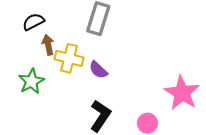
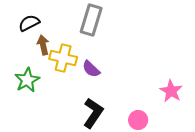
pink star: (182, 93) -> (171, 91), size x0.7

